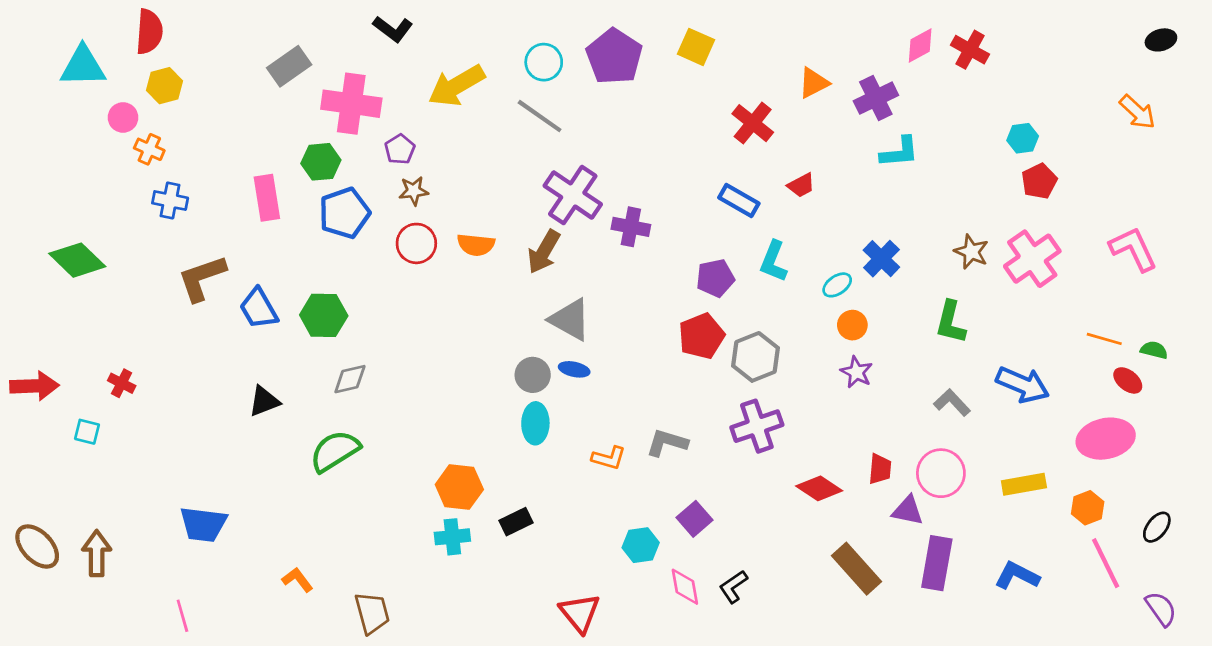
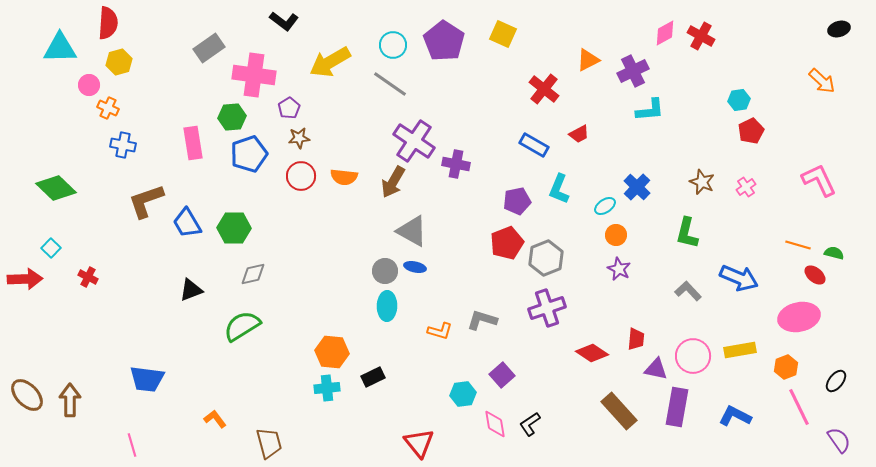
pink cross: (1032, 259) -> (746, 187), size x0.5
cyan square: (87, 432) -> (51, 248), moved, turned 30
pink circle: (941, 473) -> (693, 356), moved

